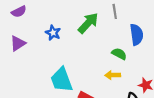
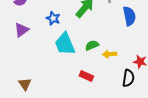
green semicircle: (119, 54) -> (92, 45), moved, turned -48
cyan trapezoid: (61, 80) -> (65, 44), moved

